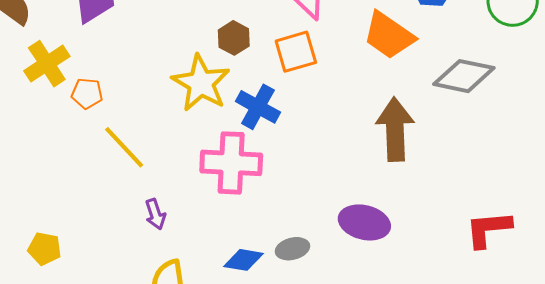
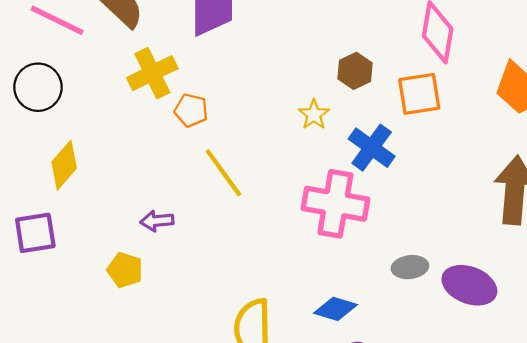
yellow star: (201, 83) -> (314, 115), size x0.5
purple arrow: (155, 214) -> (157, 221), moved, turned 96
gray ellipse: (292, 249) -> (410, 267), moved

